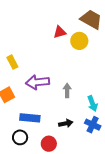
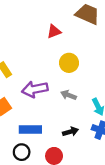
yellow circle: (79, 41) -> (69, 63), moved
gray arrow: (67, 90) -> (69, 95), turned -64

